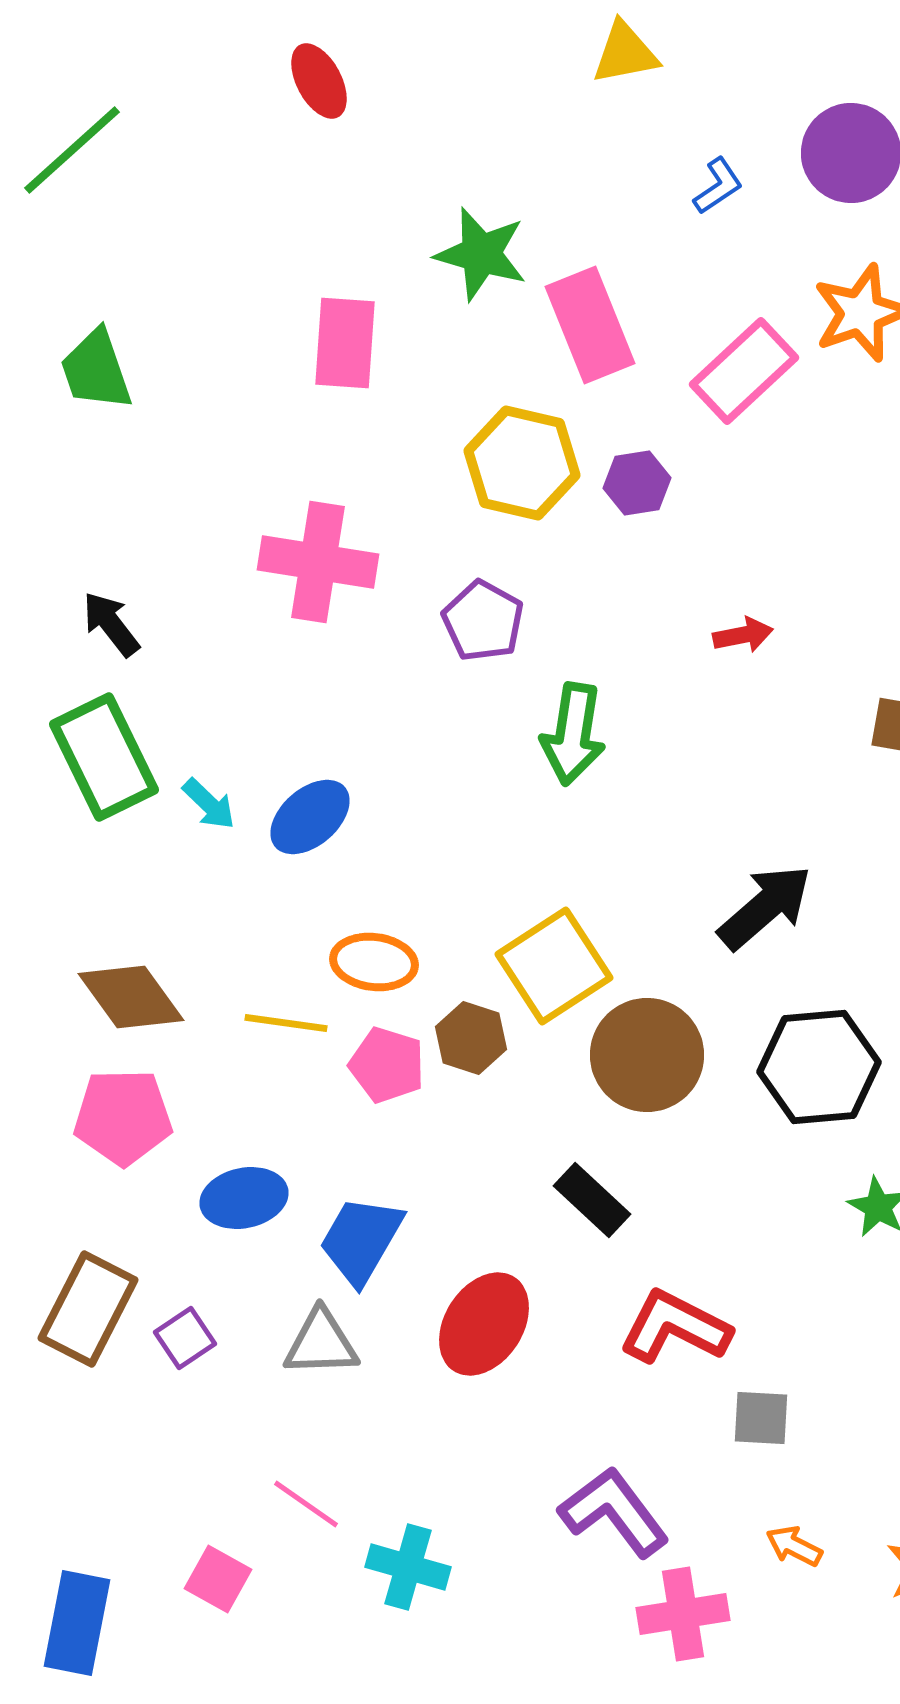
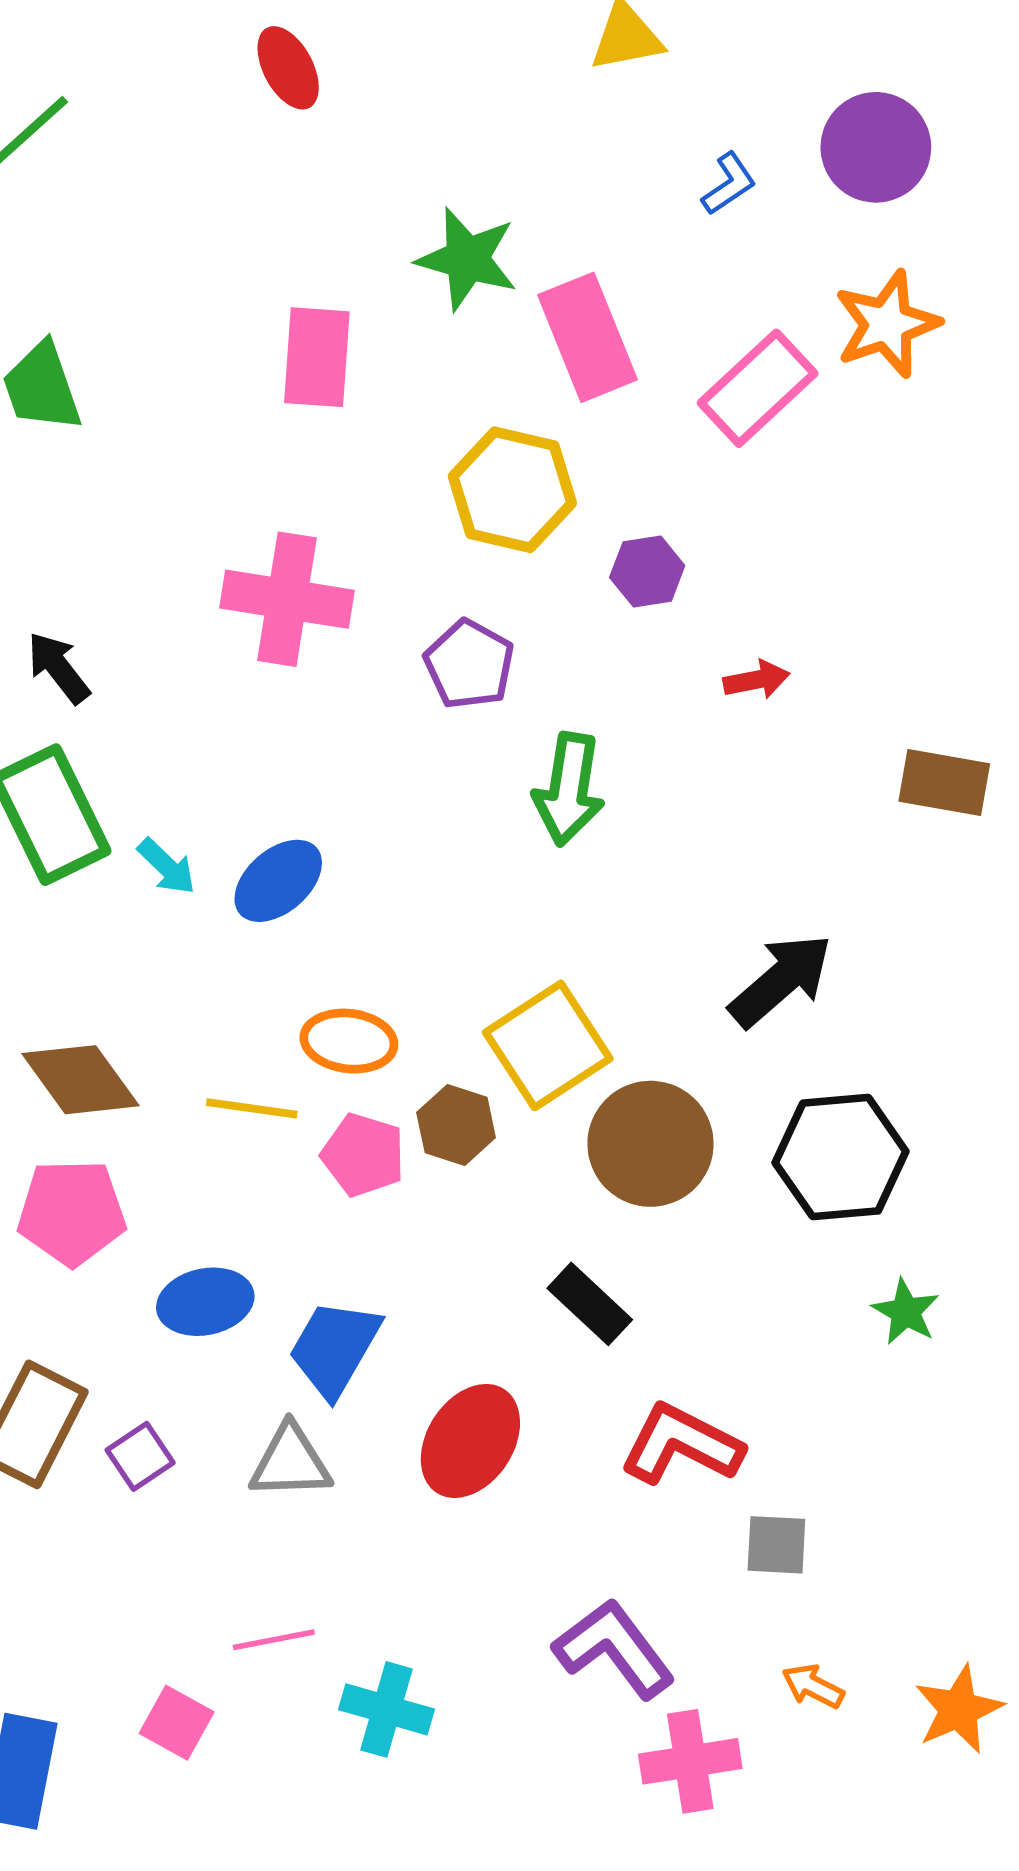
purple hexagon: (637, 483) -> (647, 572), moved
pink line: (306, 1504) -> (274, 1640), turned -46

